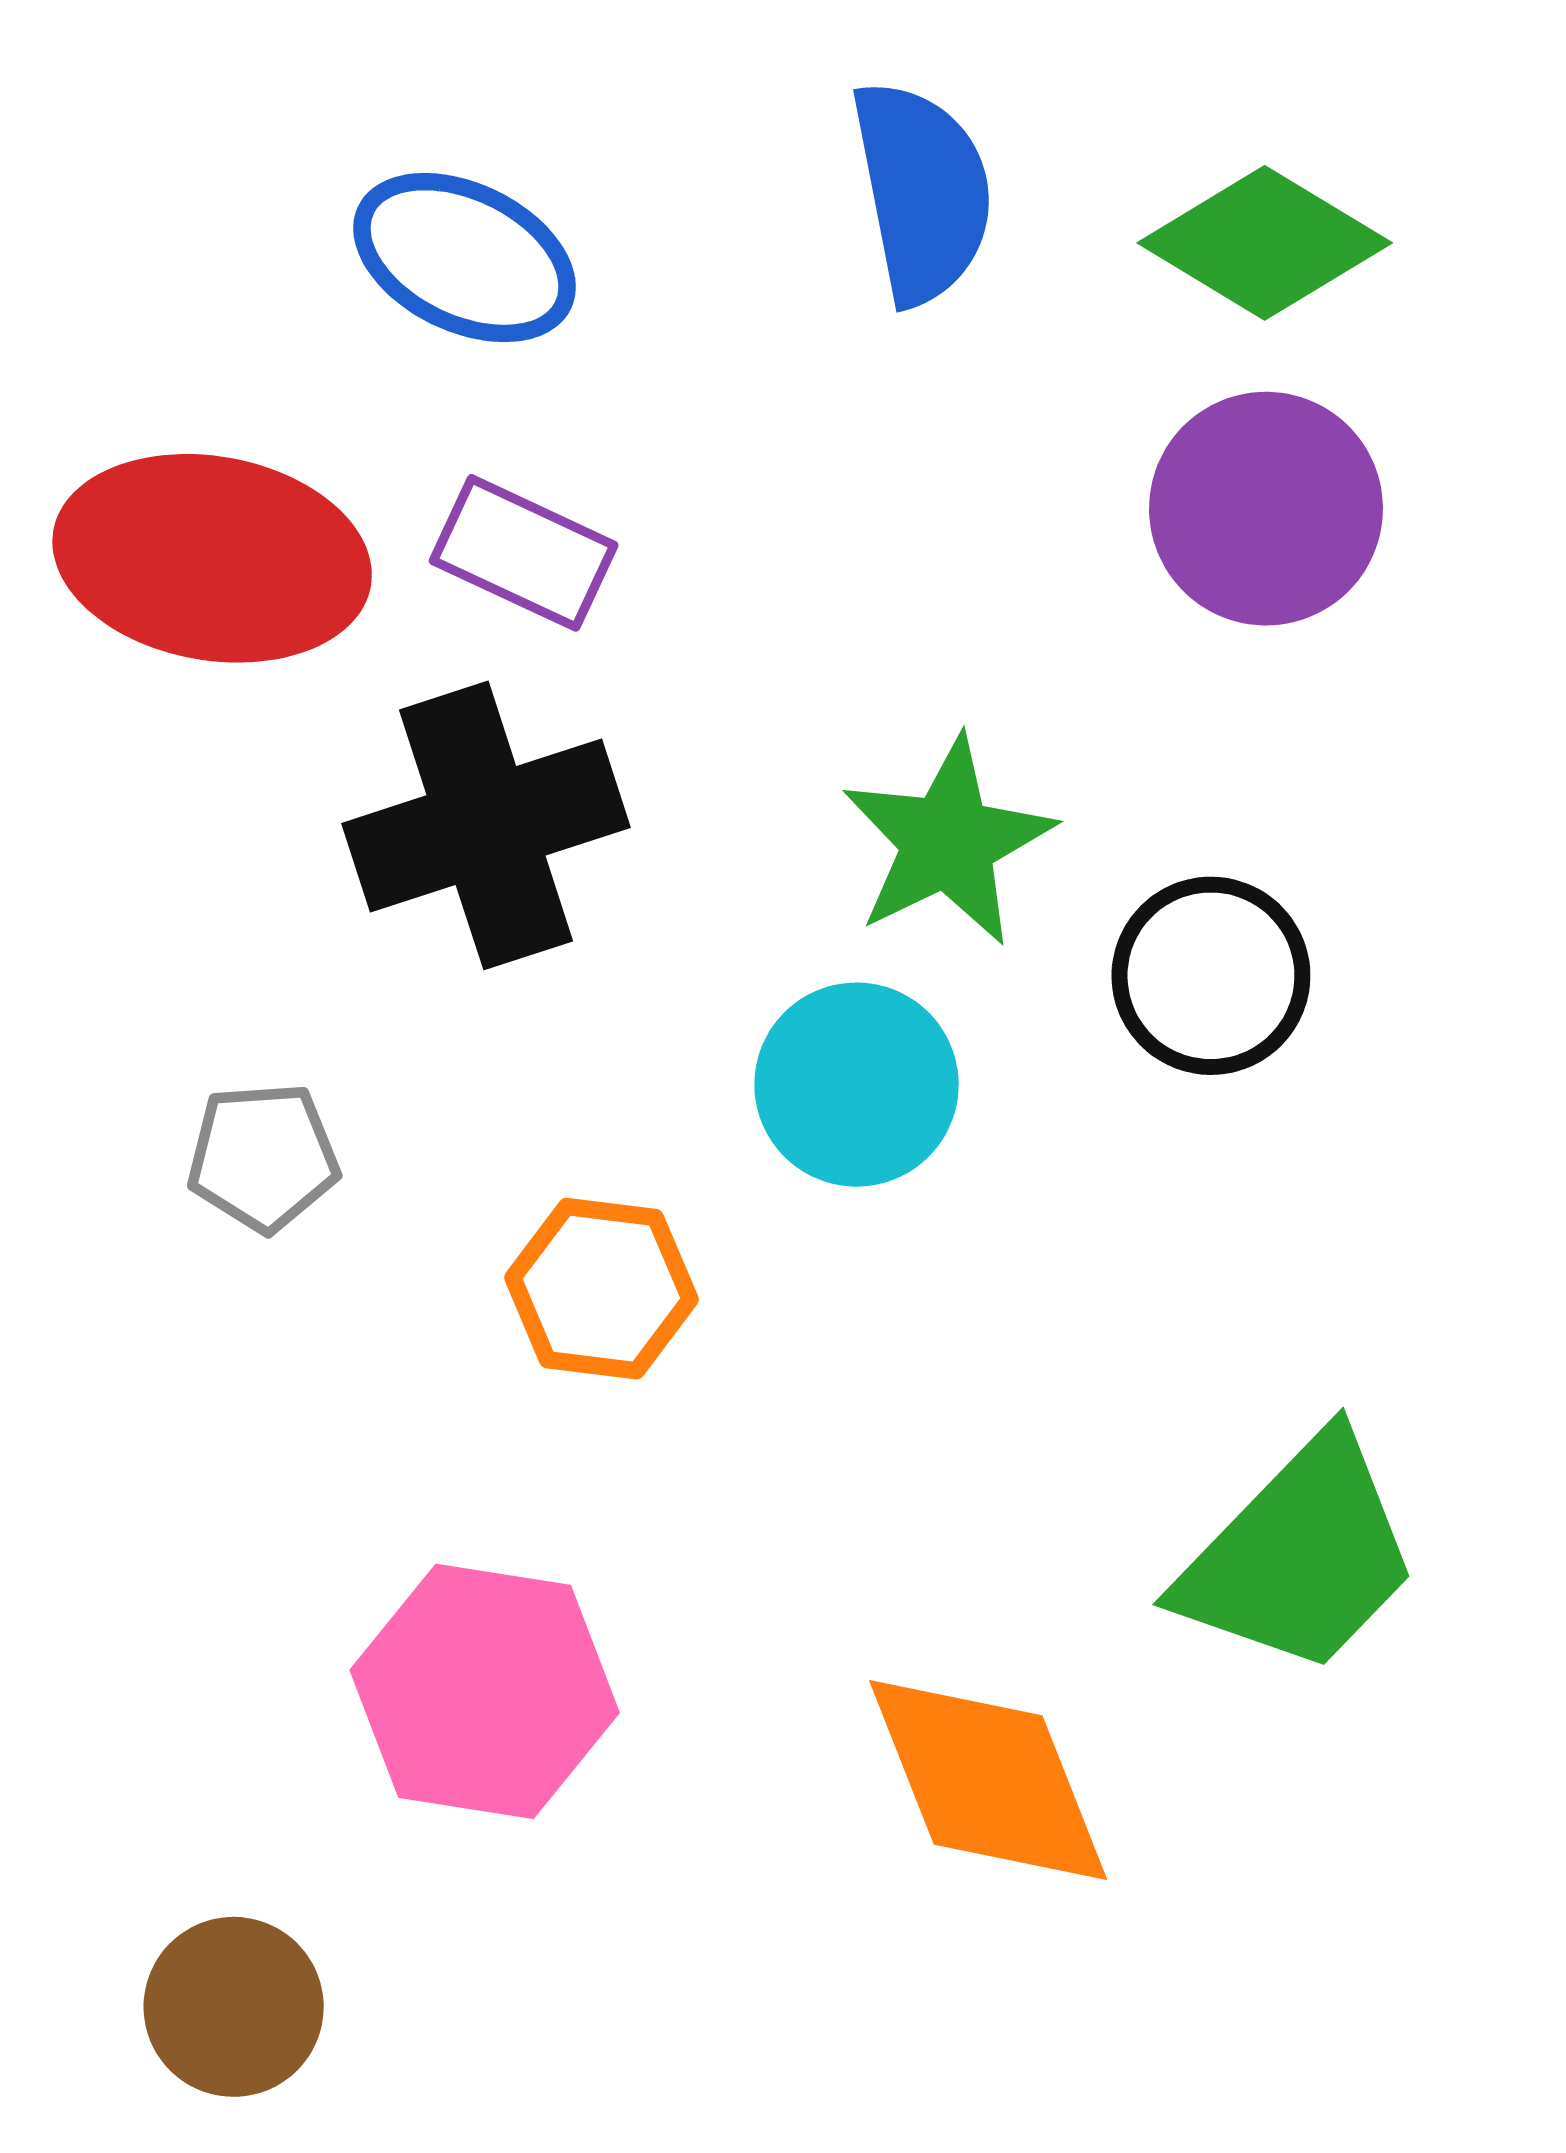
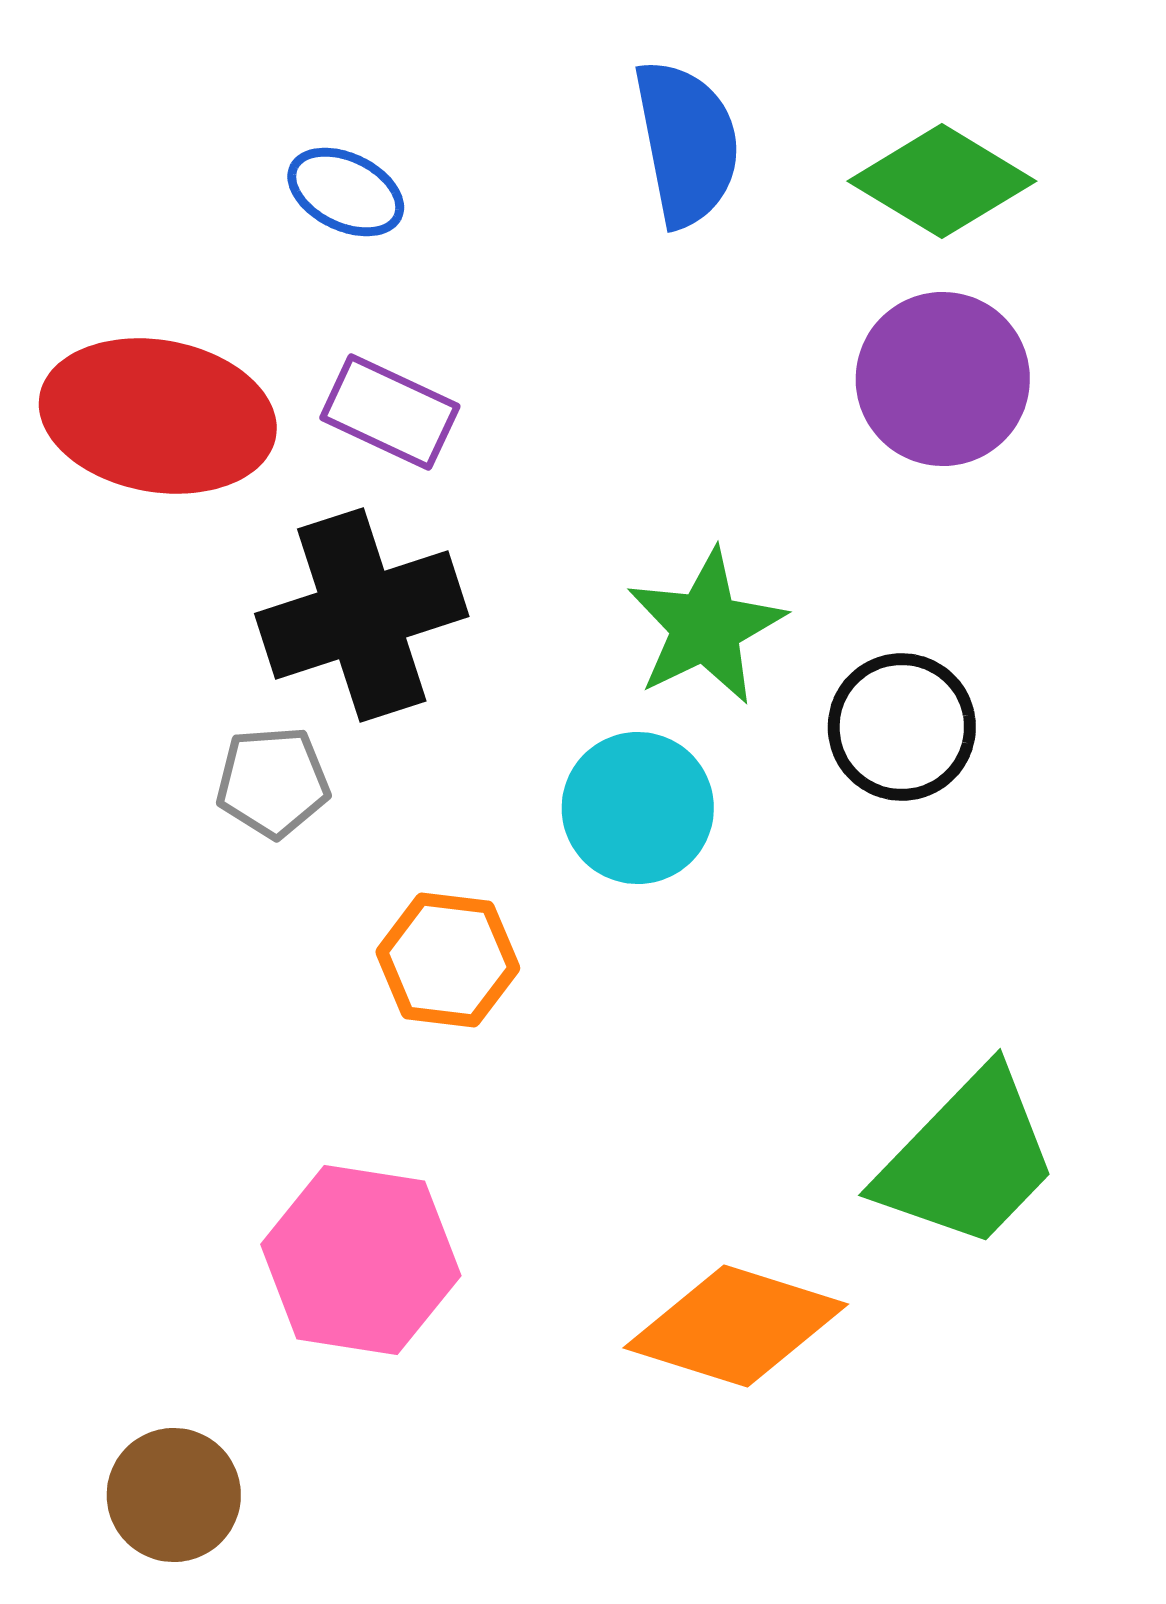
blue ellipse: (465, 258) -> (346, 192), size x0.7
gray pentagon: (263, 1157) -> (273, 782), moved
orange diamond: (988, 1780) -> (736, 1326), turned -51

